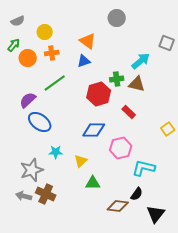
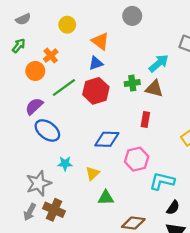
yellow circle: (45, 32) -> (67, 25), moved
orange cross: (52, 53) -> (51, 56), moved, turned -32
orange circle: (28, 58) -> (35, 71), moved
red hexagon: (99, 94) -> (96, 91), moved
red rectangle: (129, 112) -> (145, 119), turned 56
black semicircle: (137, 194) -> (173, 208), moved
gray arrow: (24, 196) -> (30, 212), turned -77

